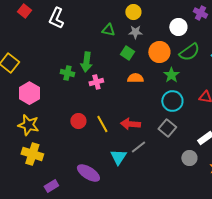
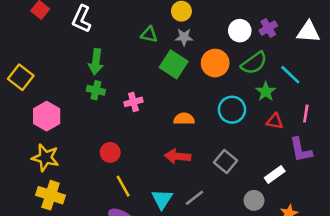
purple cross: (200, 13) -> (268, 28), moved, turned 32
green square: (127, 53) -> (174, 64), size x1.5
green arrow: (86, 62) -> (96, 62), moved
green star: (171, 75) -> (266, 92), moved
orange semicircle: (135, 78) -> (184, 119), moved
cyan circle: (172, 101) -> (232, 110), moved
yellow line: (102, 124) -> (123, 186), moved
gray line: (138, 147) -> (194, 198), moved

